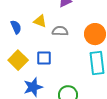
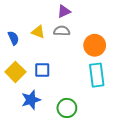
gray semicircle: (60, 31) -> (62, 31), moved

